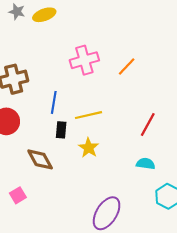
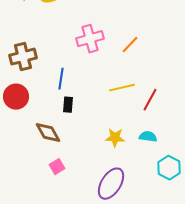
yellow line: (89, 115) -> (122, 88), moved
yellow star: (89, 148) -> (115, 138), moved, turned -30
pink square: (18, 195) -> (57, 167), moved

